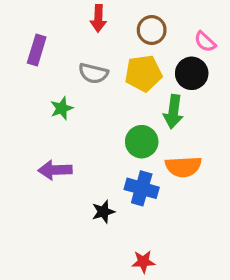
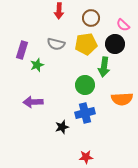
purple rectangle: (37, 50) -> (22, 50), moved
orange semicircle: (183, 167) -> (122, 99), moved
blue cross: (142, 188) -> (85, 113), turned -30

